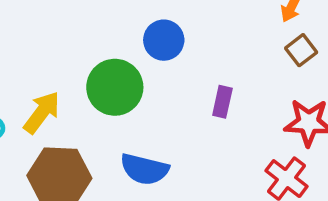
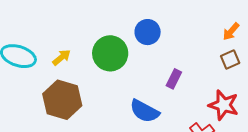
yellow arrow: (42, 112) -> (62, 57), size x0.7
blue semicircle: (144, 169) -> (145, 111), moved

